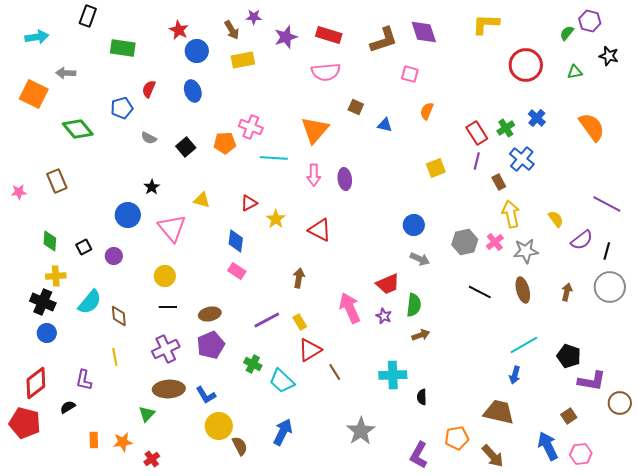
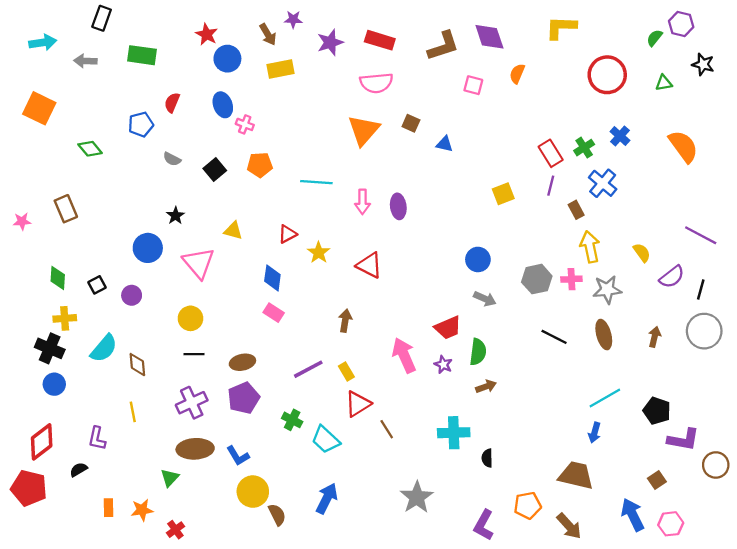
gray arrow: (66, 73) -> (85, 61), moved
orange semicircle: (427, 111) -> (517, 74), moved
pink cross: (251, 127) -> (245, 124), moved, size x0.7
green diamond: (78, 129) -> (90, 149), size x0.7
orange triangle: (315, 130) -> (364, 130), moved
pink cross: (495, 242) -> (571, 279), turned 36

